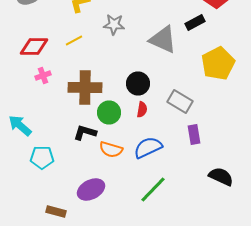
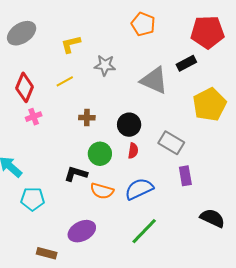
red diamond: (34, 46) -> (25, 87), turned -68
brown cross: (85, 88) -> (87, 118), moved, size x0.5

